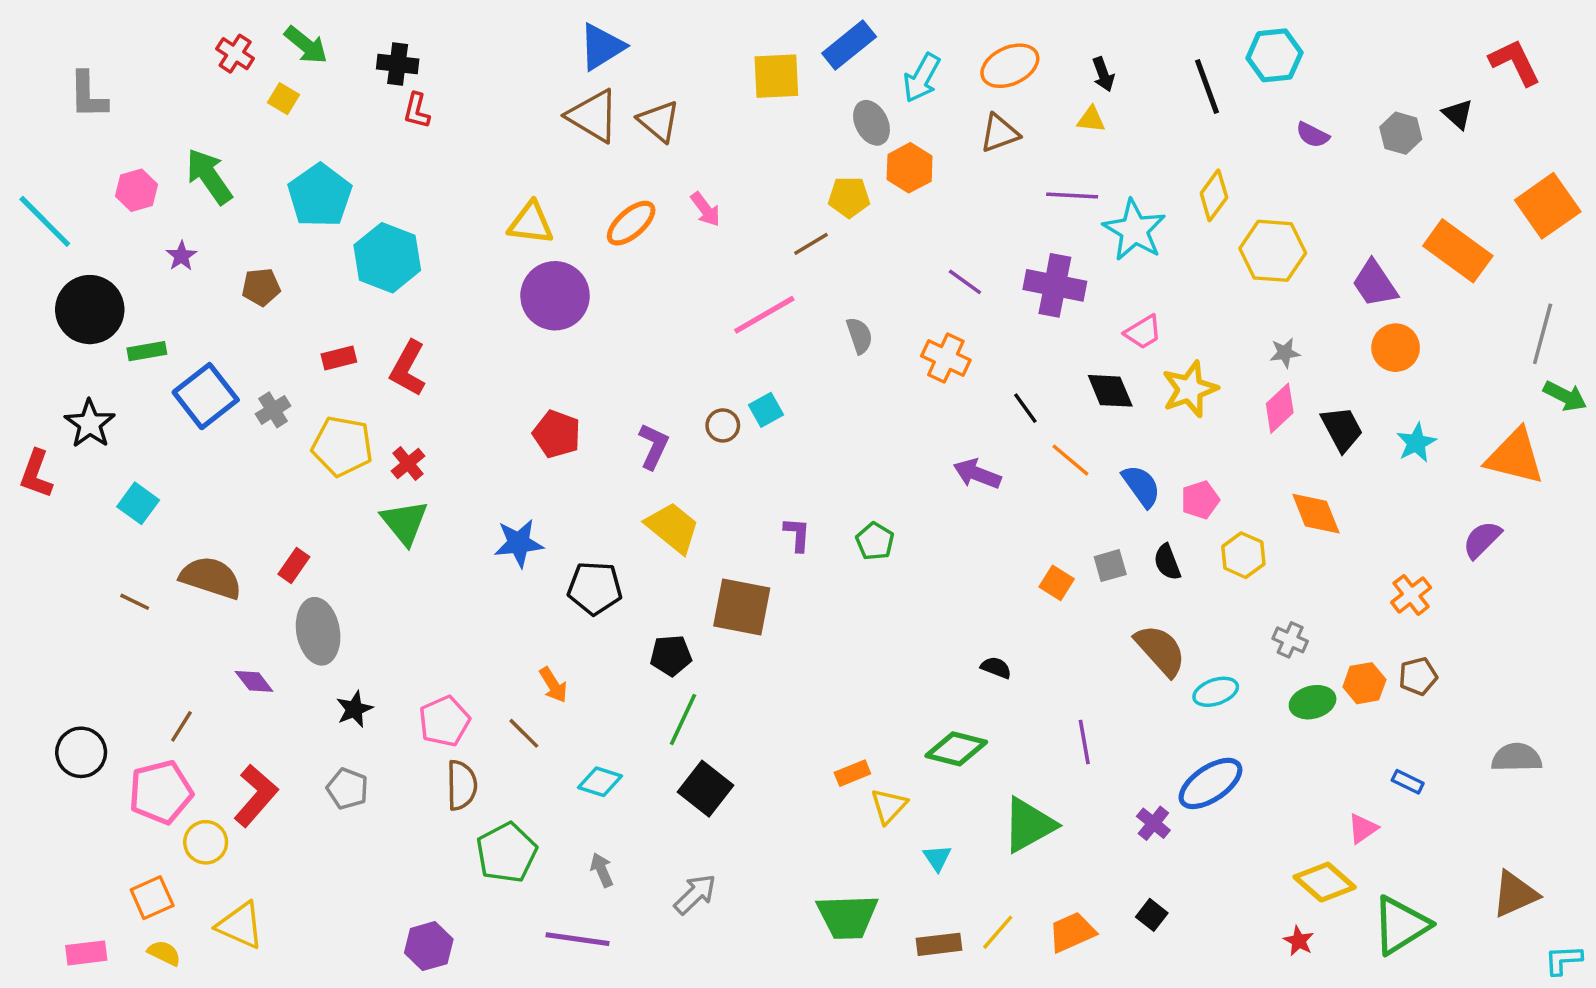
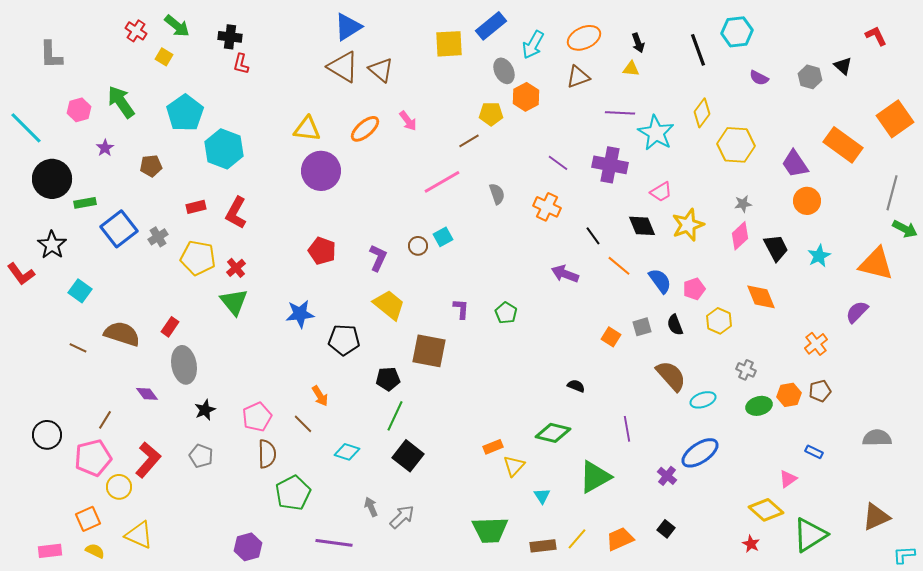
red L-shape: (1515, 62) -> (876, 36), size x0.7
red L-shape: (36, 474) -> (21, 274), turned -56
gray arrow: (602, 870) -> (371, 507), moved

